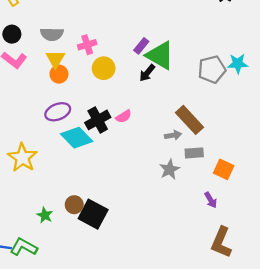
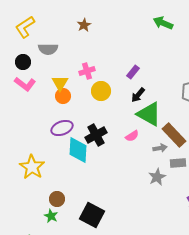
gray semicircle: (52, 34) -> (48, 49), moved
green triangle: (160, 55) -> (149, 114), moved
pink semicircle: (124, 116) -> (132, 136), moved
cyan diamond: (77, 138) -> (78, 150), turned 48
brown circle: (74, 205) -> (57, 199), moved

